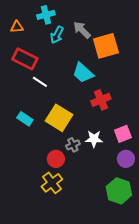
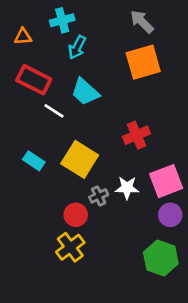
gray arrow: (82, 30) -> (142, 22), moved
cyan trapezoid: (83, 73) -> (85, 92), moved
pink square: (123, 134) -> (166, 181), size x1.4

